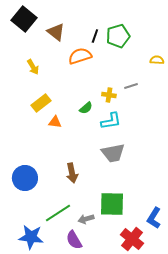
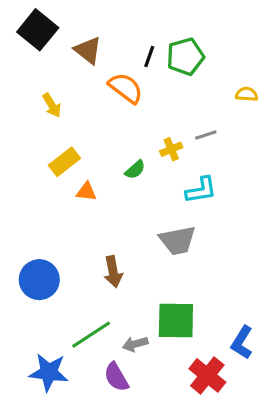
orange semicircle: (80, 56) -> (126, 88), turned 55
yellow cross: (109, 95) -> (171, 149), turned -32
cyan L-shape: (111, 121) -> (201, 190), moved

